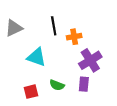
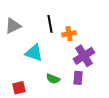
red square: (31, 92) -> (19, 88), moved

